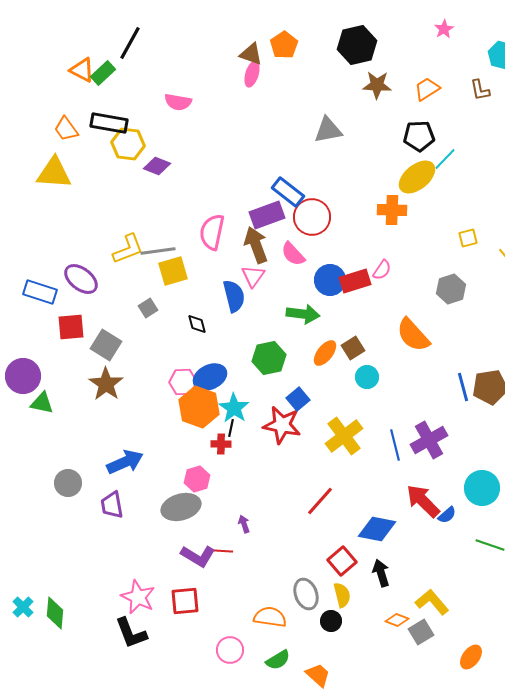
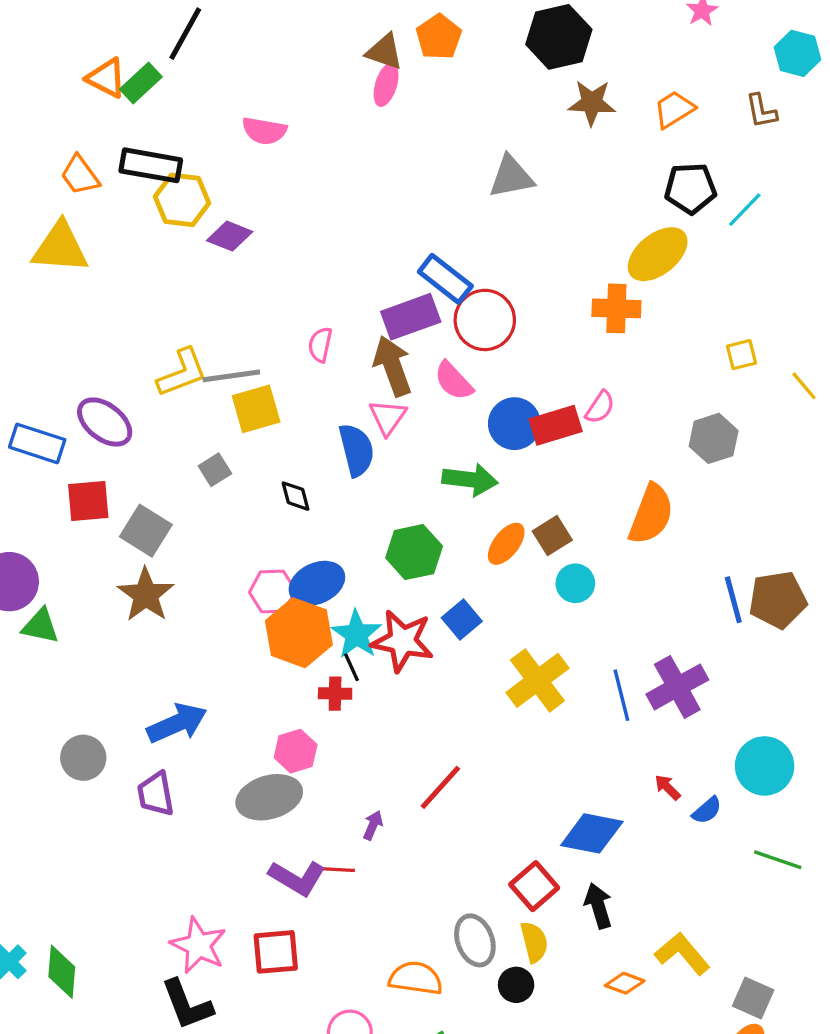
black pentagon: (419, 136) -> (691, 188), moved
cyan line: (445, 159) -> (745, 210), moved
pink semicircle: (212, 232) -> (320, 345), size x0.6
orange semicircle: (413, 335) -> (651, 514), turned -117
red star: (282, 425) -> (403, 641), moved
black line: (231, 428) -> (351, 667), turned -36
red line: (320, 501) -> (440, 787), moved
red arrow: (423, 501) -> (667, 787), size x0.5
purple arrow: (244, 524) -> (373, 825), turned 42
gray square: (421, 632) -> (753, 998), moved, turned -35

